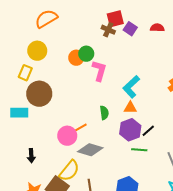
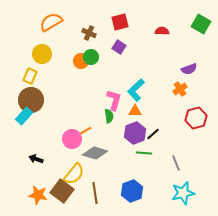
purple square: (130, 29) -> (119, 47), moved
brown cross: (108, 30) -> (89, 33), moved
pink L-shape: (99, 71) -> (114, 100), moved
brown circle: (39, 94) -> (31, 100), moved
cyan rectangle: (19, 113) -> (24, 116), turned -48
black arrow: (31, 156) -> (36, 159), turned 112

